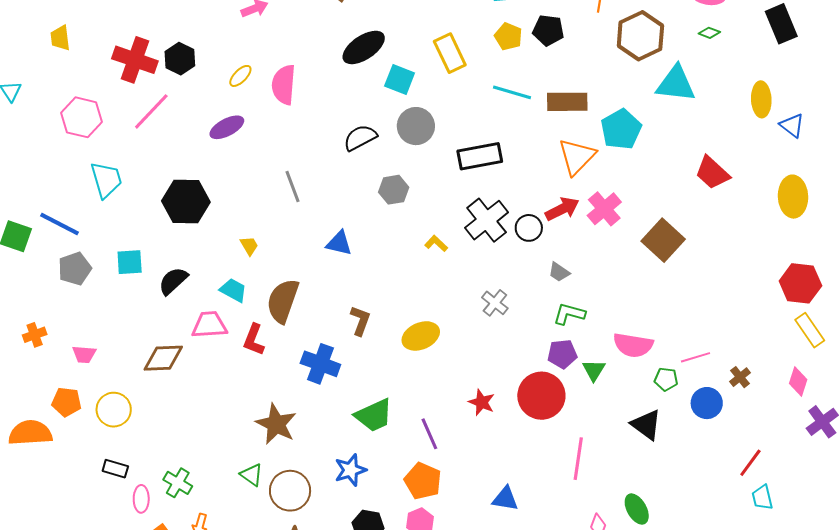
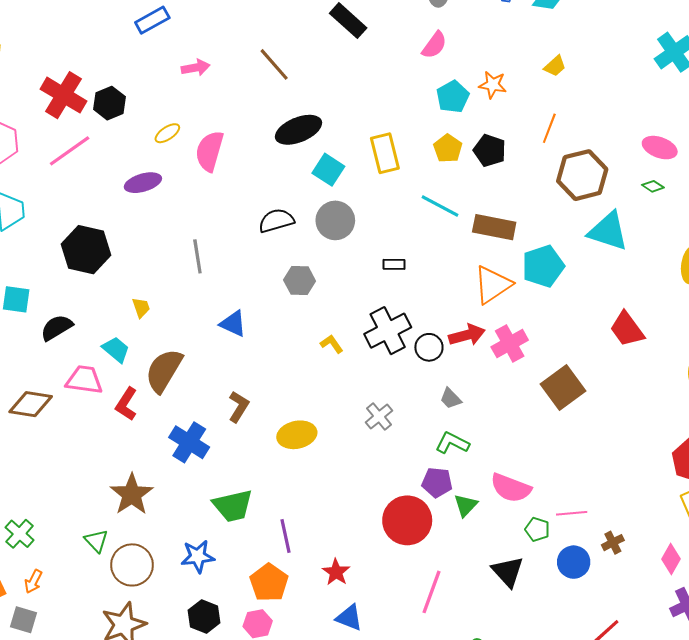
black rectangle: (480, 156) -> (394, 264), size x0.5
red star: (482, 402) -> (336, 572), moved

